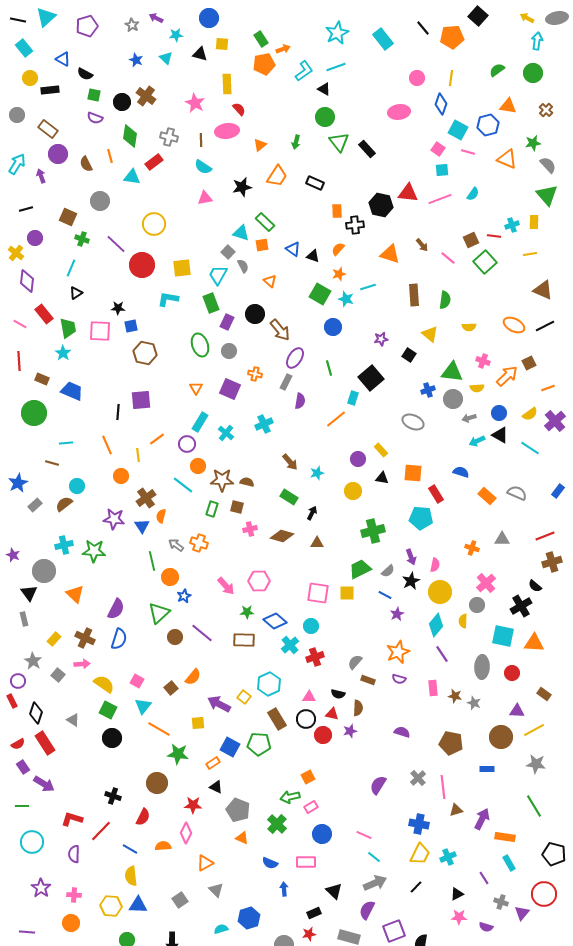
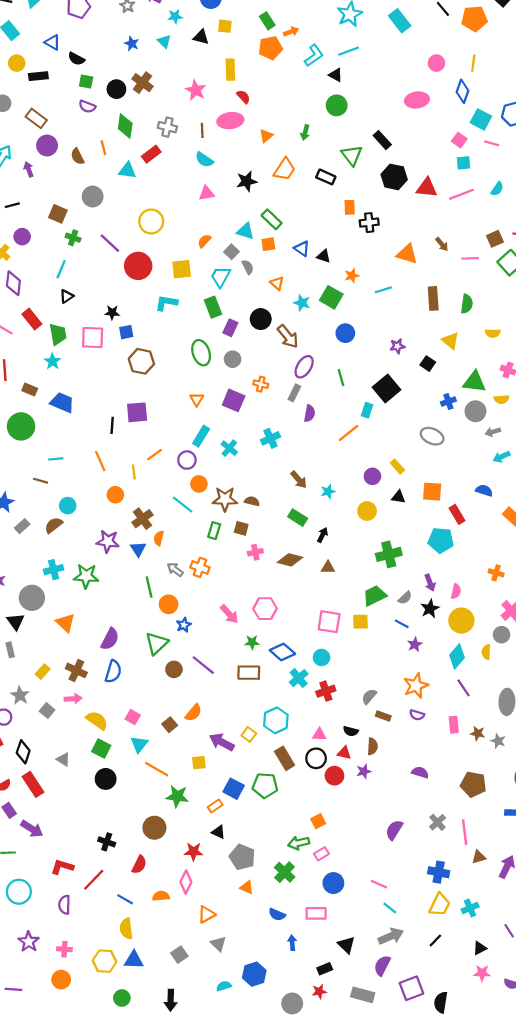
green triangle: (339, 142) -> (352, 155), moved
black hexagon: (381, 205) -> (394, 177), moved
orange semicircle: (338, 249) -> (204, 241), moved
pink line: (448, 258) -> (470, 258), turned -42
cyan star: (346, 299) -> (302, 303), moved

